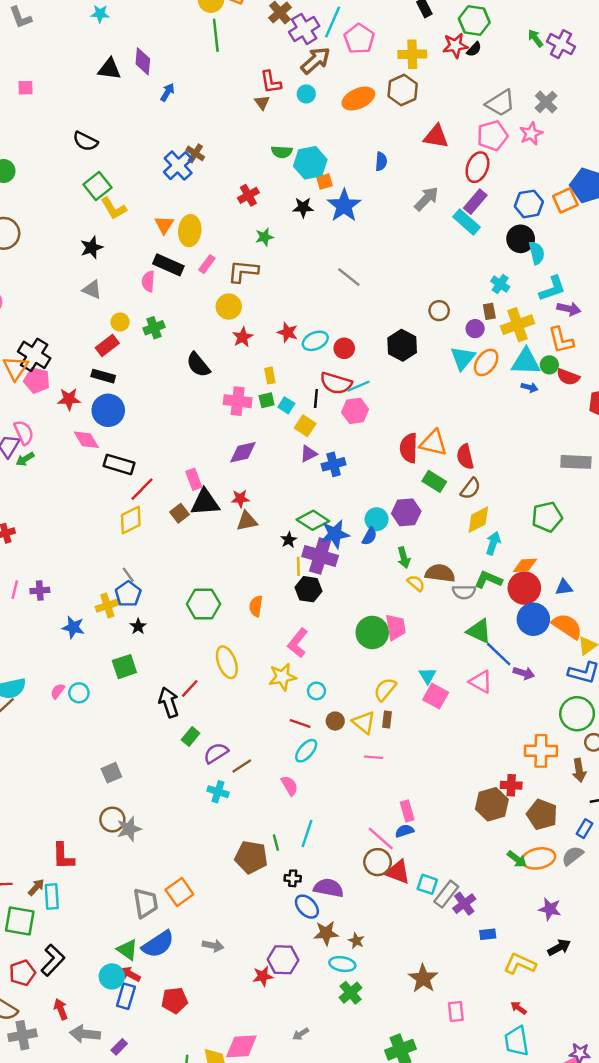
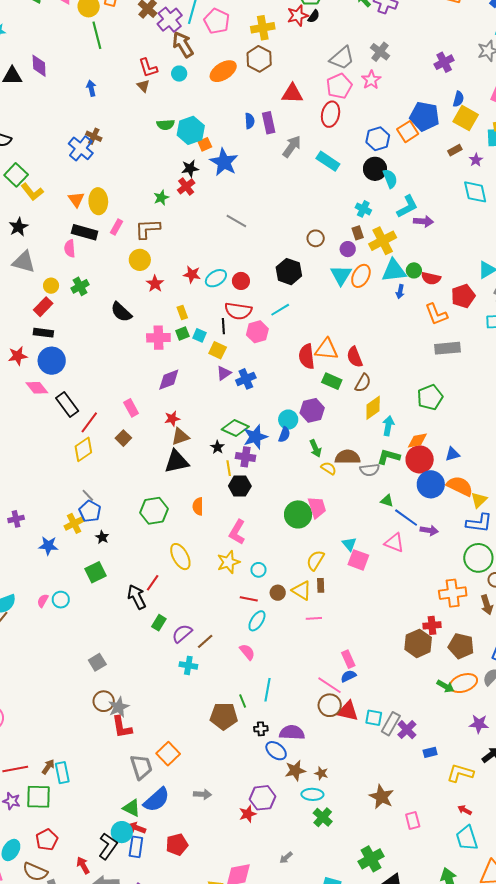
brown arrow: (316, 60) -> (183, 44), turned -72
blue arrow: (167, 92) -> (91, 88), moved, turned -35
red cross: (248, 195) -> (186, 186), moved
purple rectangle: (475, 202) -> (269, 123), moved, turned -45
gray triangle: (92, 289) -> (24, 262), size x1.4
orange L-shape: (561, 340) -> (436, 314), moved
cyan line: (358, 386) -> (280, 310), moved
blue arrow: (530, 387) -> (400, 292), turned 96
black rectangle: (119, 464) -> (67, 404), turned 45
black triangle: (205, 502) -> (177, 462), moved
purple cross: (320, 556) -> (246, 457), size x0.7
green triangle: (479, 631) -> (387, 501), size x0.6
red L-shape: (63, 856) -> (122, 727), moved
black L-shape: (53, 960) -> (108, 846), moved

